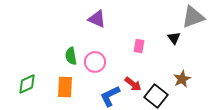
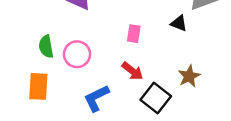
black triangle: (174, 38) -> (179, 23), turned -32
red arrow: (133, 84) -> (132, 71), moved

